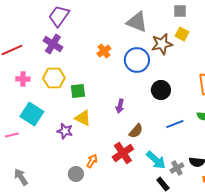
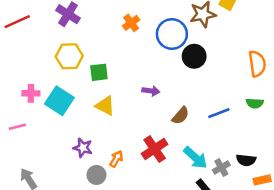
pink cross: (23, 79) -> (31, 93), moved
black circle: (161, 90) -> (194, 56), moved
purple arrow: (120, 106) -> (151, 91), turned -96
cyan square: (32, 114) -> (59, 101), moved
purple star: (65, 131) -> (83, 148), moved
brown semicircle: (136, 131) -> (181, 116), moved

